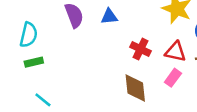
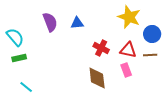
cyan semicircle: (29, 35) -> (15, 37), turned -54
pink rectangle: (173, 78) -> (126, 70), turned -56

